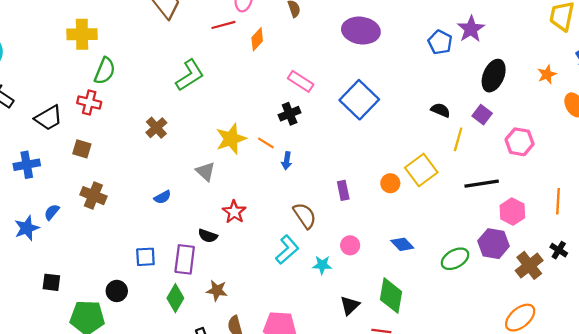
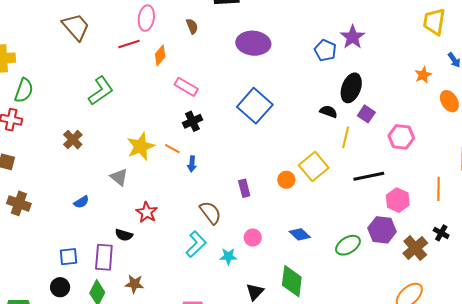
black ellipse: (494, 76) -> (351, 88), moved
pink rectangle: (301, 81) -> (186, 87), moved
black circle: (117, 291) -> (60, 287), moved

